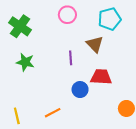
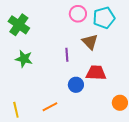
pink circle: (67, 15) -> (78, 14), moved

